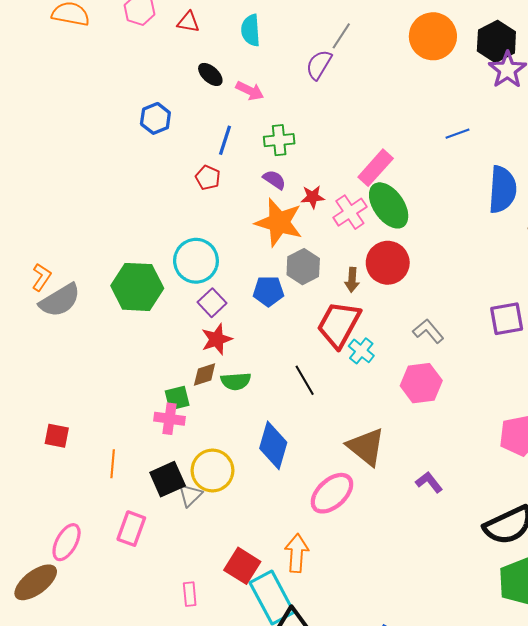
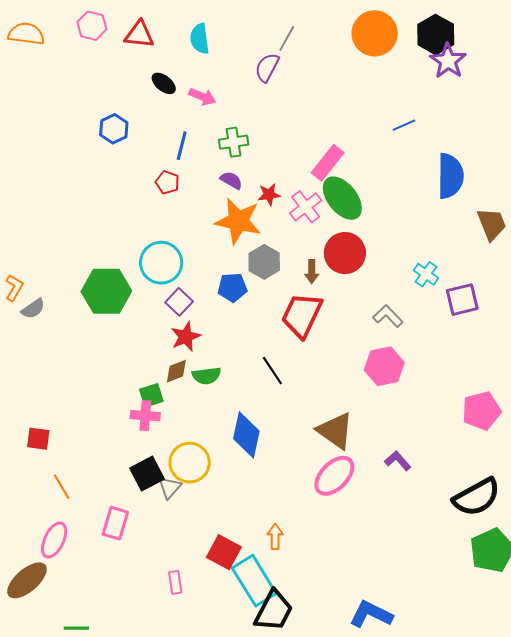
red triangle: (188, 22) -> (139, 34), size x1.4
gray semicircle: (60, 300) -> (33, 309), size x0.6
cyan cross: (361, 351) -> (426, 274), moved
orange line: (113, 464) -> (62, 487), moved, turned -32
pink ellipse: (332, 493) -> (334, 476), moved
orange arrow: (297, 553) -> (275, 537), size x0.7

